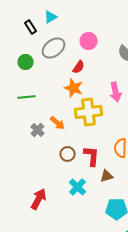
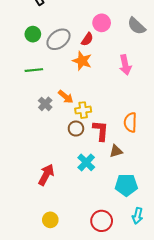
pink circle: (88, 41) -> (102, 23), moved
gray ellipse: (54, 48) -> (58, 39), moved
yellow cross: (88, 112) -> (83, 110), moved, size x0.6

